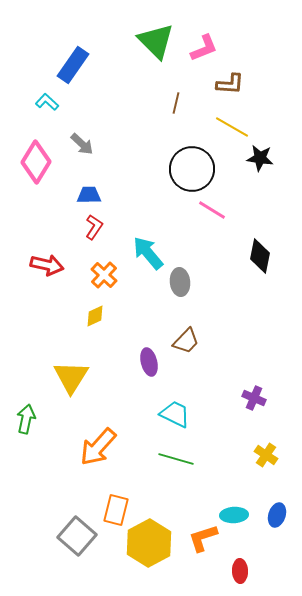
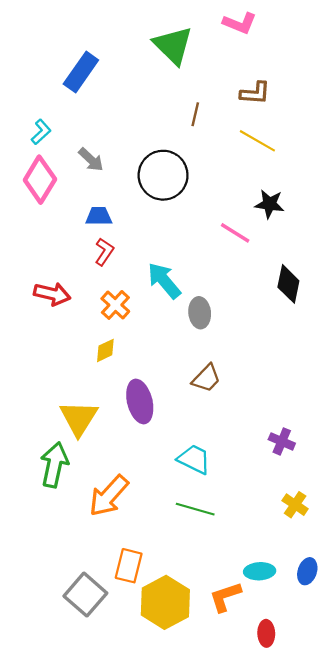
pink L-shape: (204, 48) -> (240, 23), moved, turned 44
cyan L-shape: (47, 102) -> (41, 132), moved, turned 95
black star: (260, 158) -> (270, 204), moved
black circle: (192, 169) -> (163, 175), moved
purple ellipse: (149, 362) -> (140, 402), moved, size x1.4
green arrow: (26, 419) -> (54, 465), moved, size x1.4

